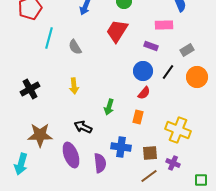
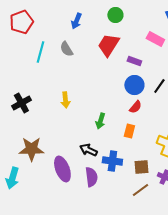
pink rectangle: (164, 25) -> (155, 39), turned 30
purple rectangle: (151, 46) -> (134, 61), moved
gray semicircle: (75, 47) -> (66, 49), moved
black arrow: (83, 127) -> (88, 150), moved

